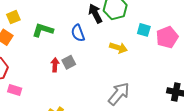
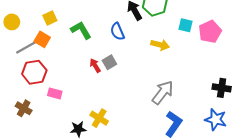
green L-shape: (43, 30) -> (81, 30), turned 45
red arrow: (55, 65) -> (95, 65), turned -32

